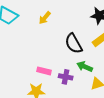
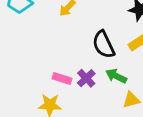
purple cross: (66, 77) -> (86, 78), moved, turned 32

